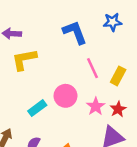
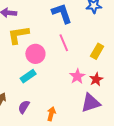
pink line: (93, 68) -> (64, 43), moved
pink circle: (65, 96) -> (35, 54), moved

